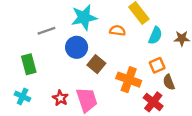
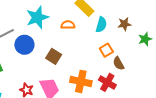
blue circle: (77, 47) -> (24, 45), moved
orange cross: (129, 80) -> (81, 81), moved

